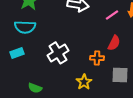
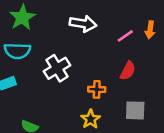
white cross: (58, 53) -> (57, 68), moved
orange cross: (97, 58) -> (97, 89), moved

